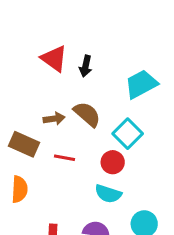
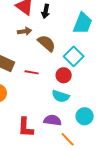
cyan trapezoid: (141, 84) -> (83, 23), turned 140
brown arrow: (54, 119) -> (25, 31), moved

